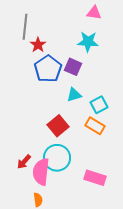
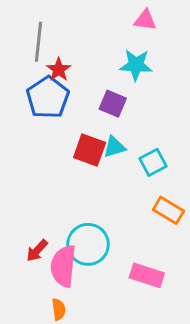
blue pentagon: (48, 69) -> (48, 97), moved
red square: (58, 126) -> (90, 150), moved, turned -30
orange rectangle: (95, 126) -> (168, 210), moved

